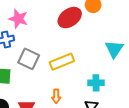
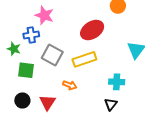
red ellipse: (70, 18) -> (92, 30), moved
orange arrow: (56, 96) -> (70, 85), moved, turned -72

